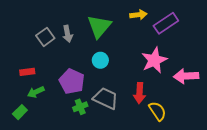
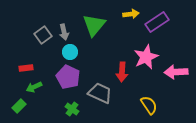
cyan circle: (100, 60) -> (70, 52), moved
red arrow: (139, 93) -> (122, 72), moved
green cross: (80, 107) -> (72, 109), moved, turned -32

